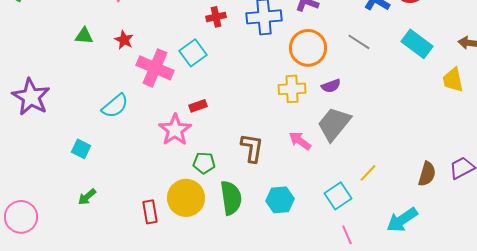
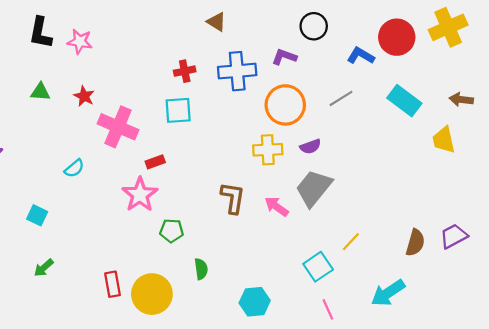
gray line: (359, 42) -> (341, 98), turned -65
cyan square: (193, 53) -> (178, 110), moved, turned 32
cyan semicircle: (115, 106) -> (74, 168), size x0.7
red rectangle: (198, 106) -> (155, 162), moved
brown L-shape: (252, 148) -> (233, 198), moved
yellow circle: (186, 198) -> (152, 294), moved
green semicircle: (231, 198) -> (201, 269), size x0.6
cyan hexagon: (280, 200) -> (255, 302), moved

